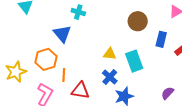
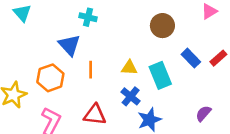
blue rectangle: (161, 39) -> (191, 58), moved, turned -56
orange line: (64, 75) -> (91, 70), moved

